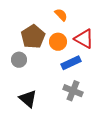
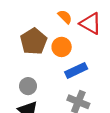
red triangle: (84, 39) -> (91, 23), moved
gray circle: (19, 60) -> (28, 86), moved

